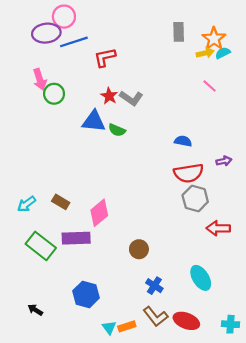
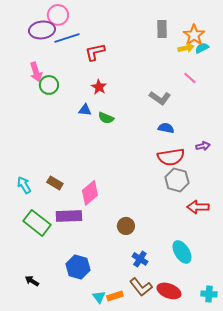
gray L-shape: (131, 98) -> (160, 98), moved
blue triangle: (94, 121) -> (85, 110), size x0.6
cyan arrow: (26, 204) -> (24, 185), turned 96

